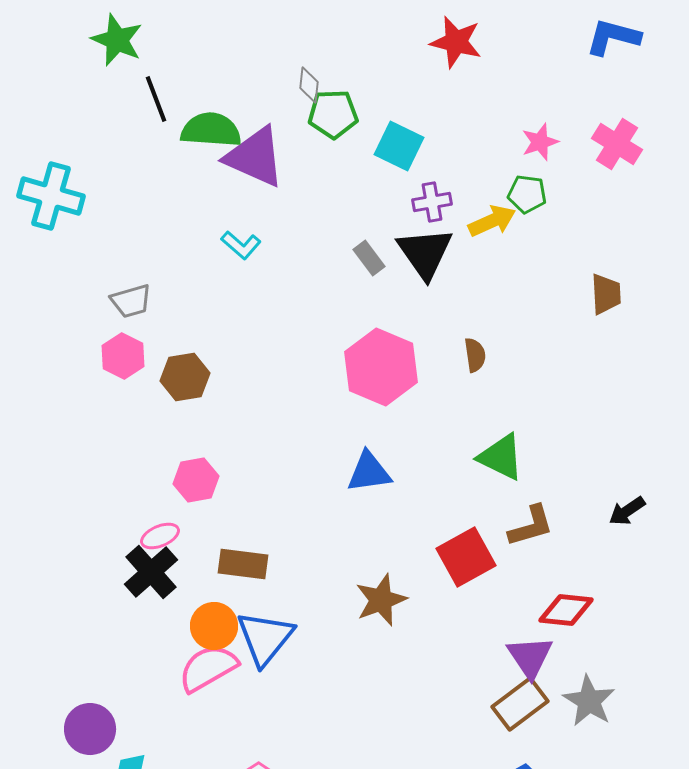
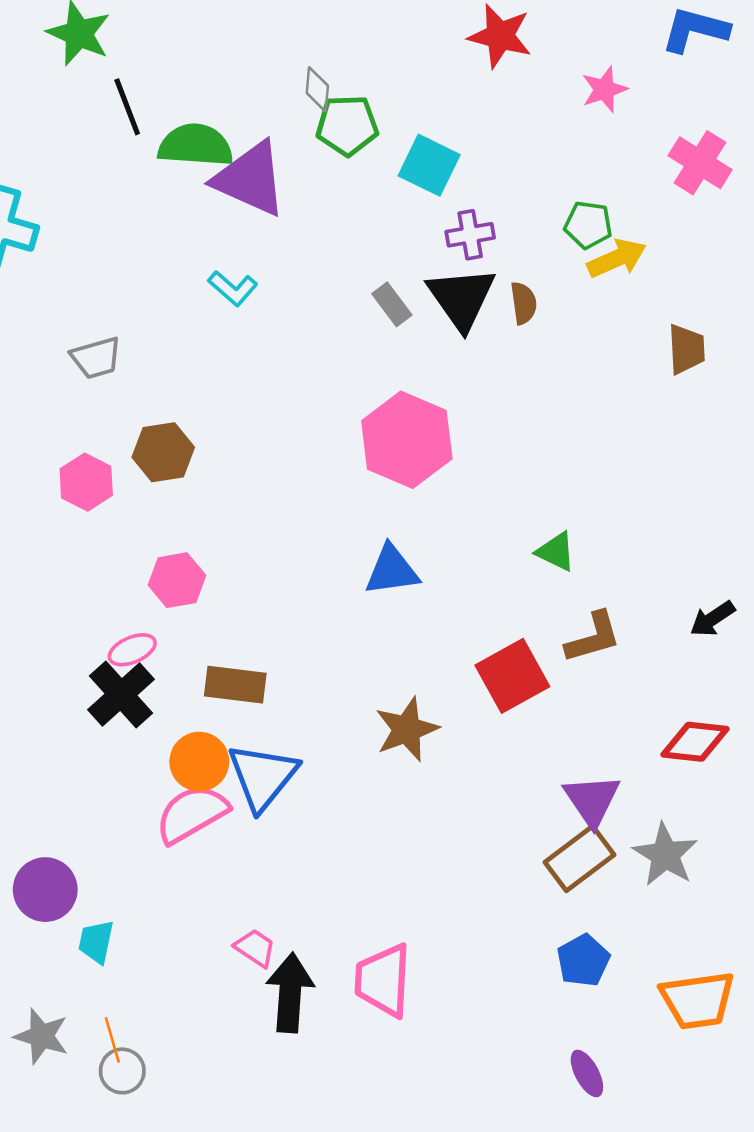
pink star: (540, 142) -> (604, 89), moved
yellow arrow: (492, 221) -> (617, 258), moved
brown semicircle: (475, 355) -> (524, 303), moved
pink hexagon: (123, 356) -> (86, 482), moved
green triangle: (501, 457) -> (556, 552), size x0.7
red diamond: (566, 610) -> (695, 742), moved

